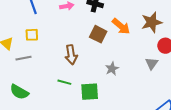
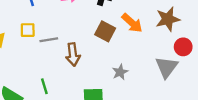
gray line: (24, 58) -> (49, 40), moved
gray triangle: (152, 63) -> (167, 67), size x1.5
green line: (64, 82) -> (44, 86), moved, turned 56

